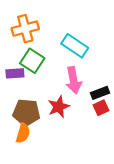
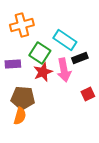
green square: (32, 61) -> (40, 53), moved
black rectangle: (100, 93) -> (80, 58), moved
red star: (59, 107) -> (43, 72), moved

